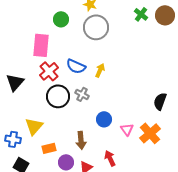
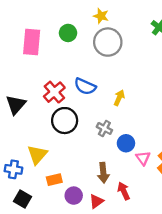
pink rectangle: (41, 45) -> (32, 42), moved
yellow arrow: (100, 70) -> (119, 98), moved
gray cross: (82, 94) -> (104, 128), moved
blue circle: (104, 119) -> (126, 143), moved
brown arrow: (81, 140) -> (103, 173), moved

